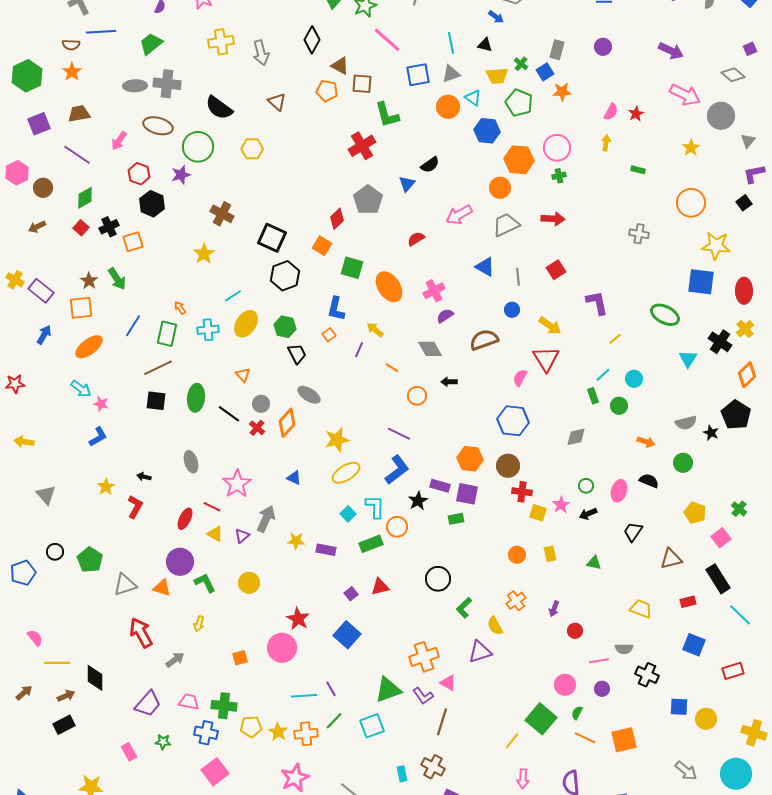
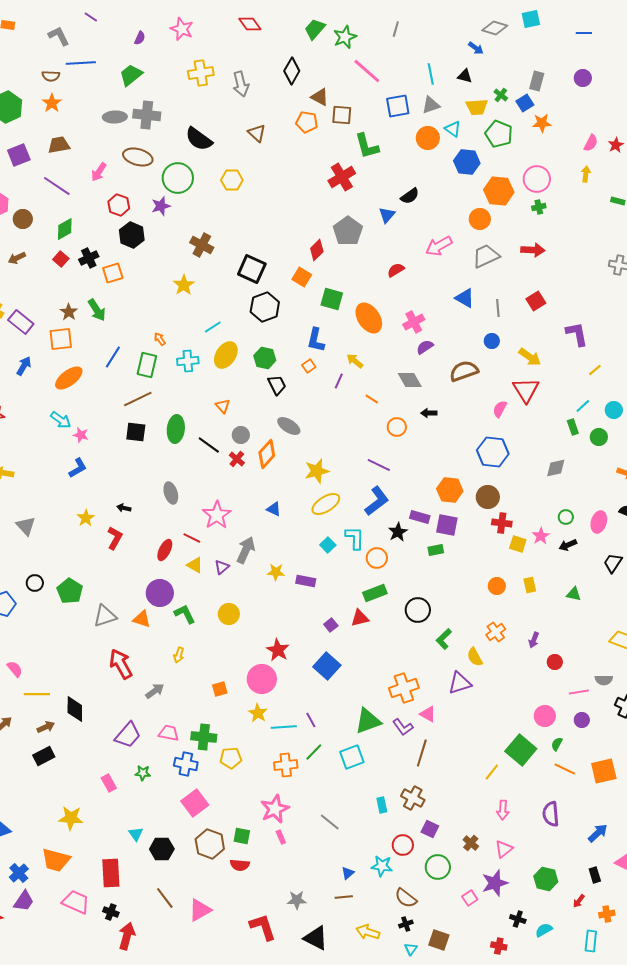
green rectangle: (371, 544) -> (375, 593), moved
yellow star: (278, 732) -> (258, 713), moved

